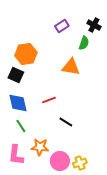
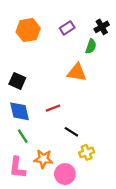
black cross: (94, 25) -> (102, 27), turned 32
orange hexagon: (26, 54) -> (28, 30), moved
yellow cross: (80, 163) -> (87, 152), moved

